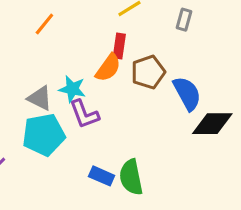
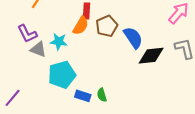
purple L-shape: (84, 114) -> (27, 34), moved
cyan pentagon: (44, 135) -> (62, 75), moved
green semicircle: (131, 177) -> (102, 95), size x0.6

